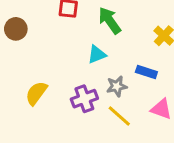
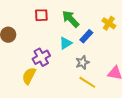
blue rectangle: (146, 72) -> (86, 36), moved, turned -56
purple cross: (84, 99) -> (41, 57), moved

